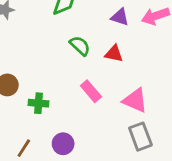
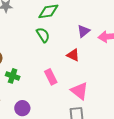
purple triangle: (120, 17) -> (84, 31), turned 48
green semicircle: (80, 46) -> (43, 35), moved

